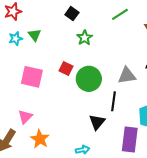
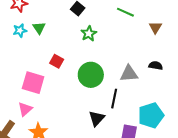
green line: (120, 14) -> (125, 12), turned 54
red square: (66, 68) -> (57, 61), moved
pink square: (32, 77) -> (33, 83), moved

